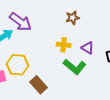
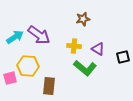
purple arrow: (21, 22) -> (39, 35), moved
brown rectangle: (39, 85) -> (49, 86), turned 48

